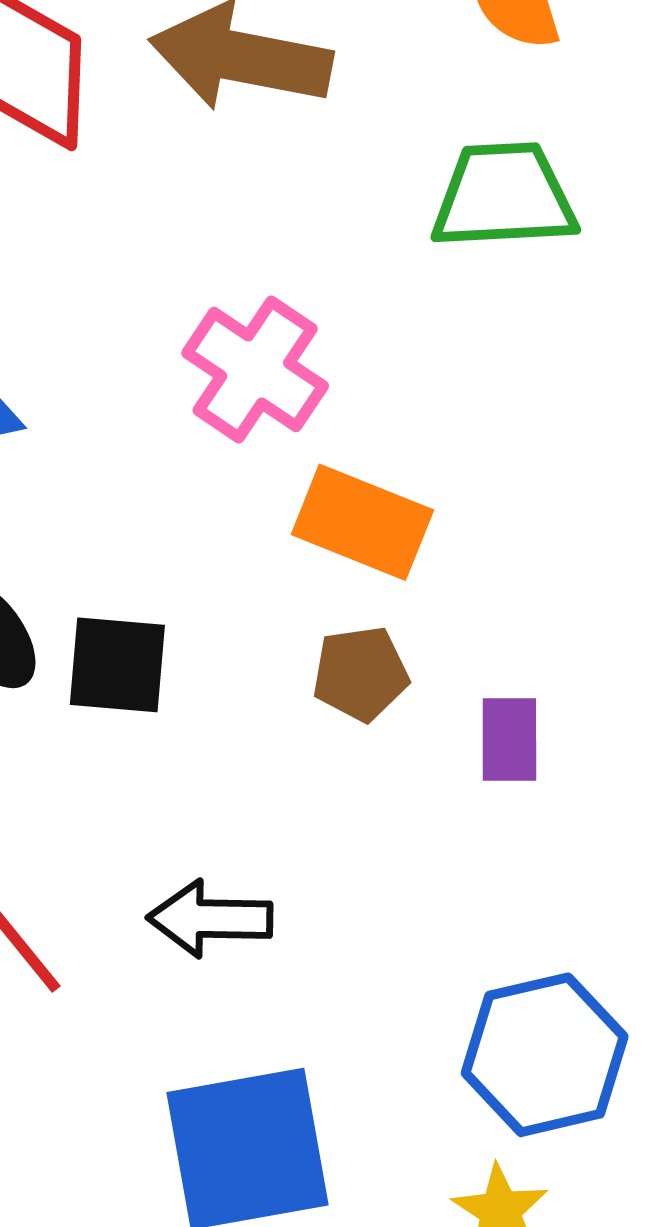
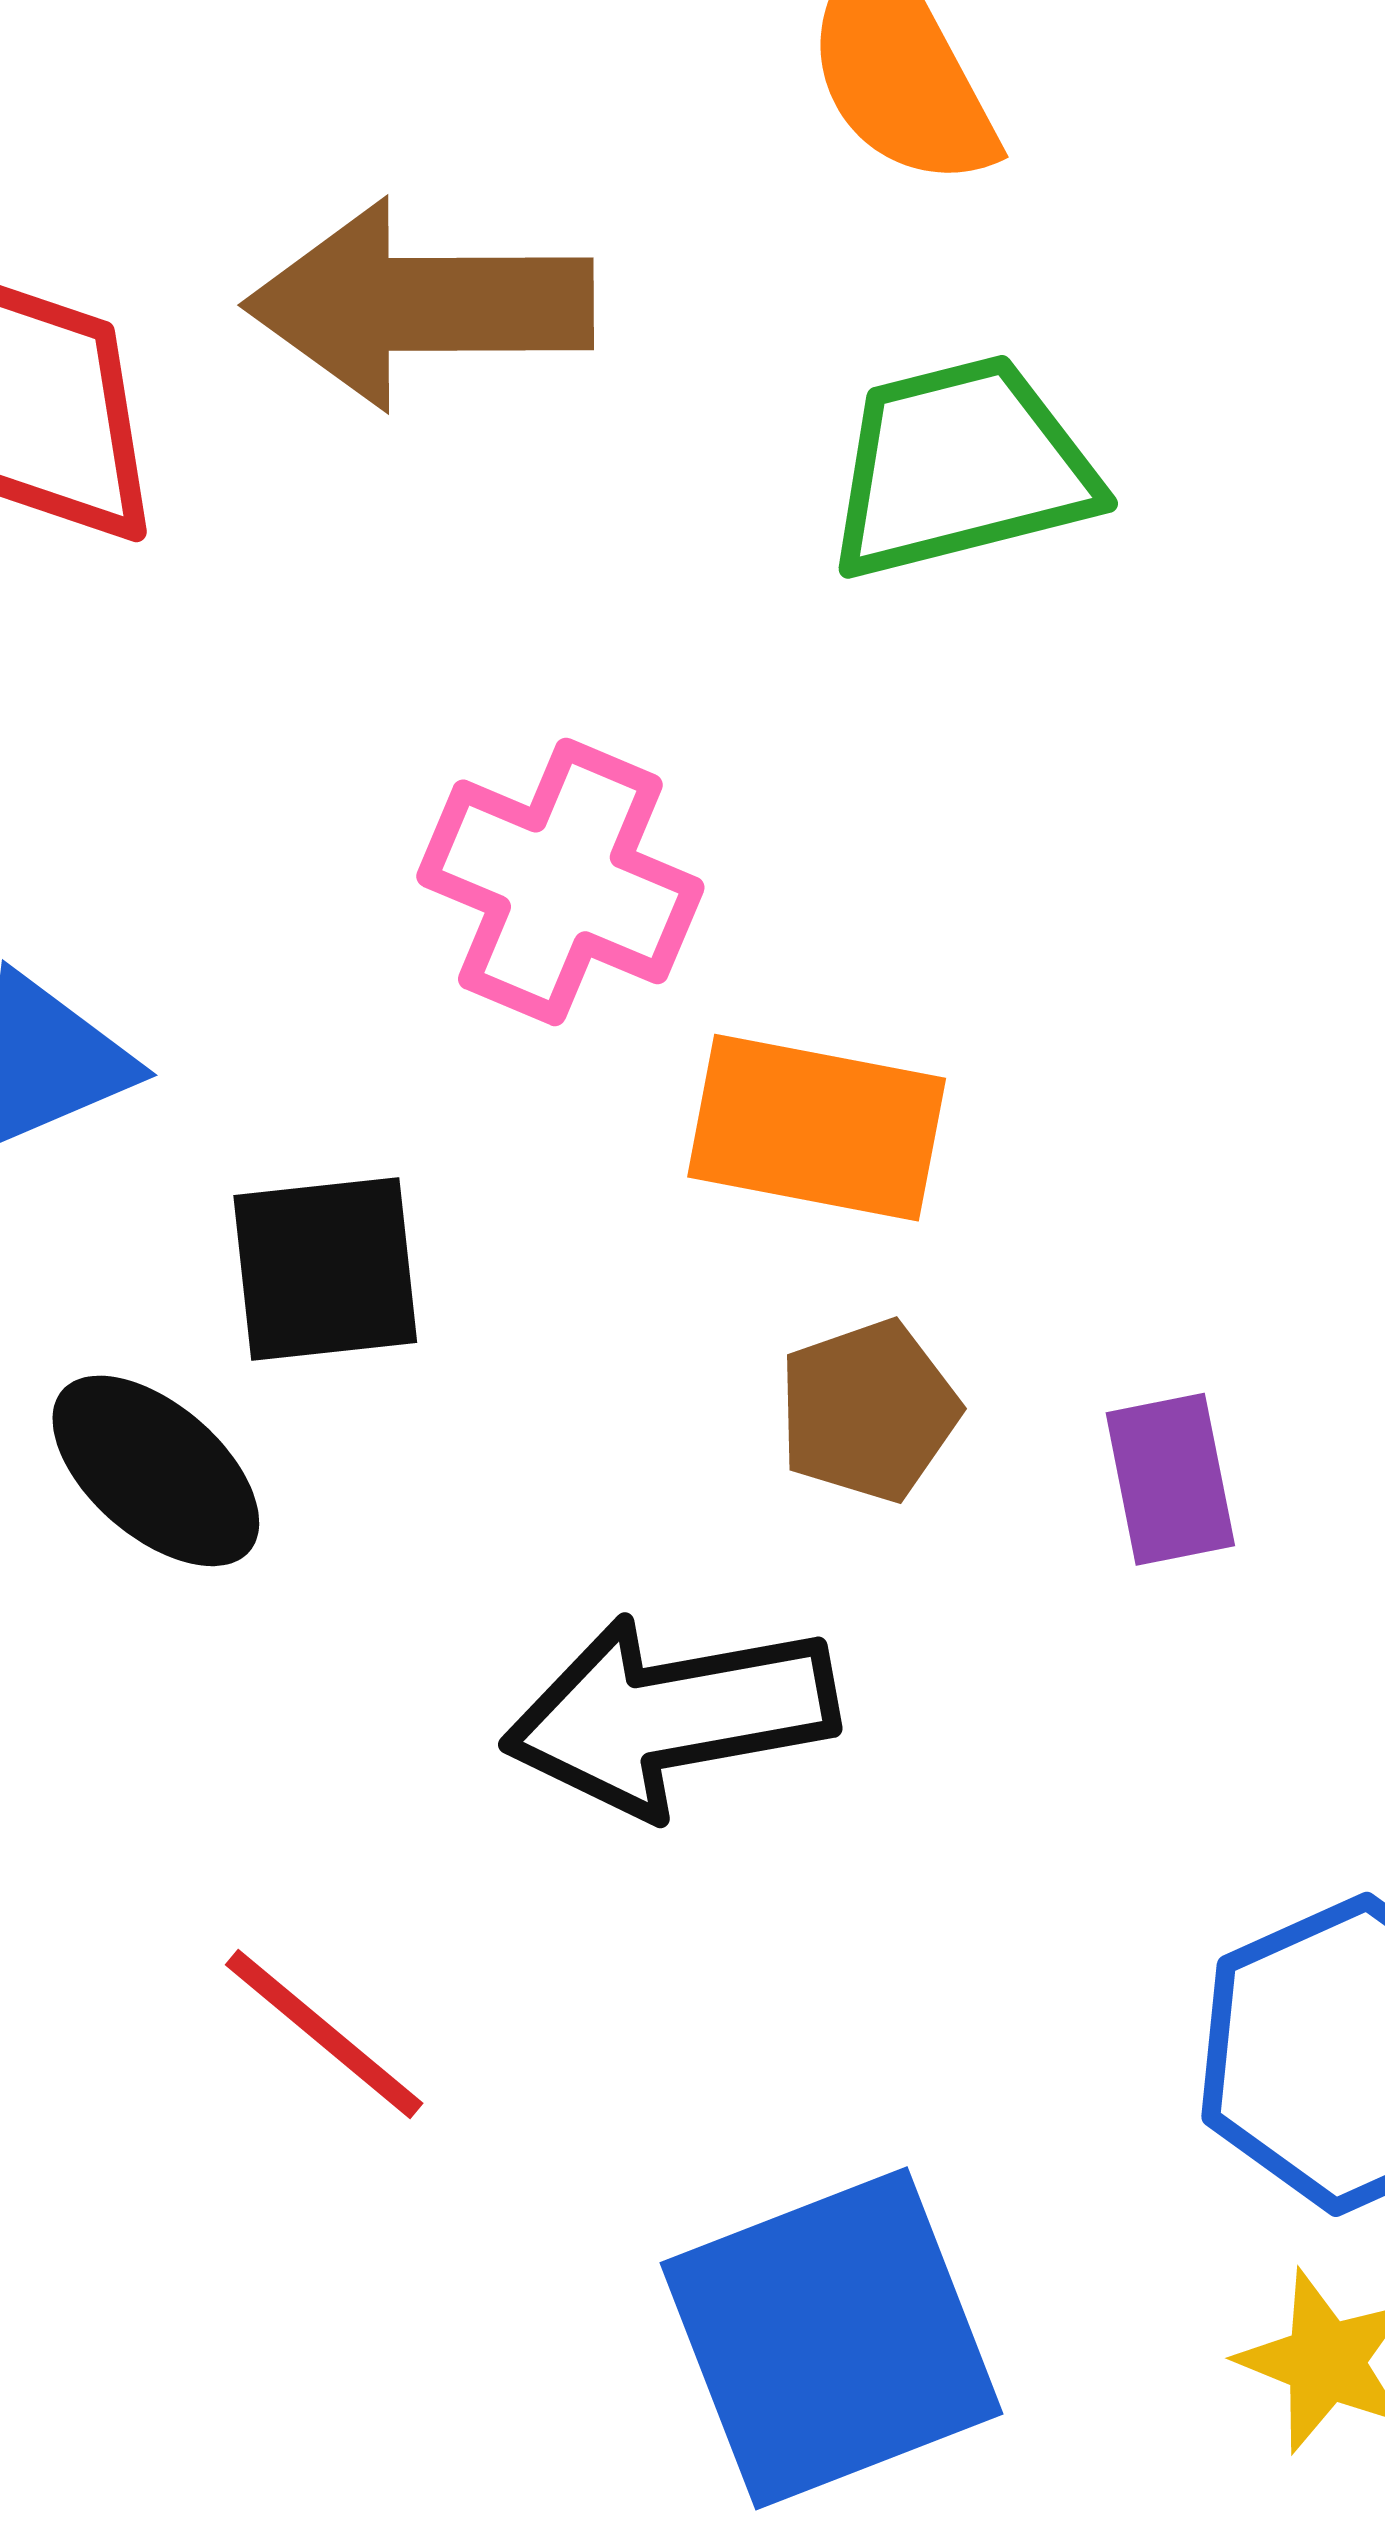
black square: (117, 665) -> (325, 1269), moved
black arrow: (210, 919) -> (670, 1715), moved, size x1.4

